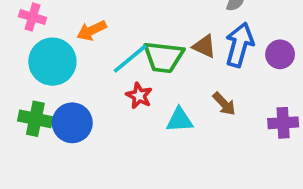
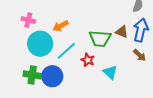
cyan line: (130, 59) -> (66, 51), moved
brown arrow: (224, 104) -> (140, 55), moved
cyan triangle: (180, 120) -> (110, 72), turned 49

